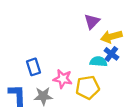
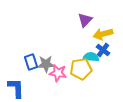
yellow pentagon: (88, 87) -> (81, 69), moved
gray star: (43, 96) -> (46, 64), moved

